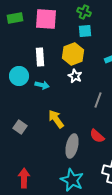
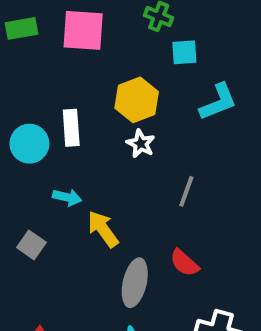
cyan square: (85, 31) -> (184, 52), moved
white rectangle: (40, 57) -> (71, 128), moved
cyan arrow: (42, 85) -> (67, 197), moved

